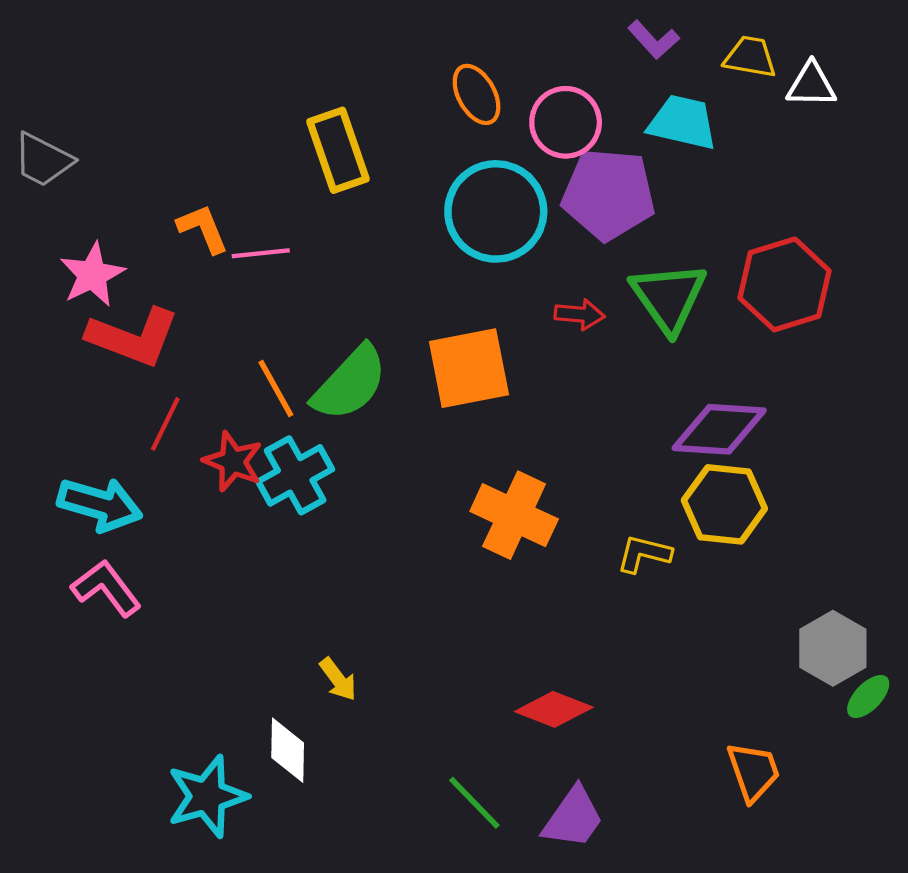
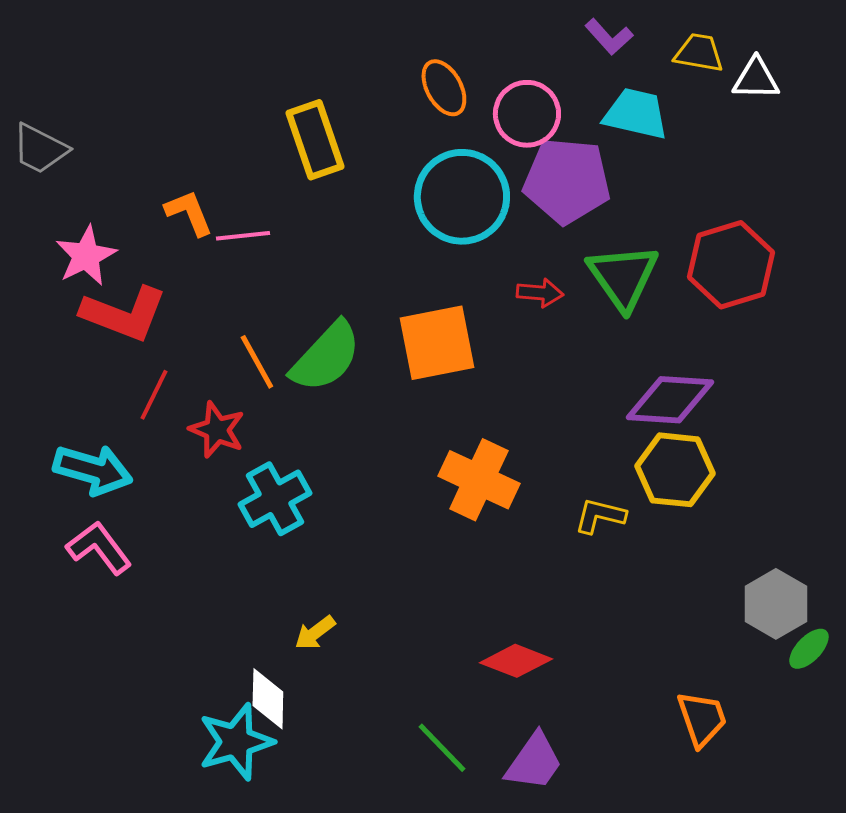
cyan cross: (295, 475) -> (275, 499), moved
yellow arrow: (338, 679) -> (315, 633), turned 90
cyan star: (207, 796) -> (236, 742), moved

